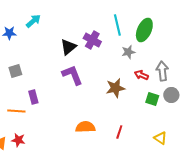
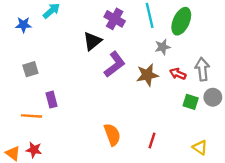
purple cross: (92, 40) -> (115, 19), moved
purple L-shape: (72, 75) -> (115, 64), moved, turned 75
brown star: (115, 88) -> (147, 75), moved
orange semicircle: (85, 127) -> (112, 135), turned 72

